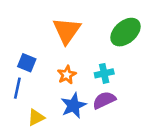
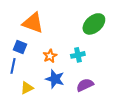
orange triangle: (67, 31) -> (33, 23), moved, turned -45
purple semicircle: (104, 100) -> (85, 85), moved
blue star: (73, 105) -> (55, 79), turned -30

